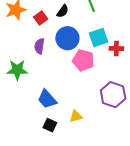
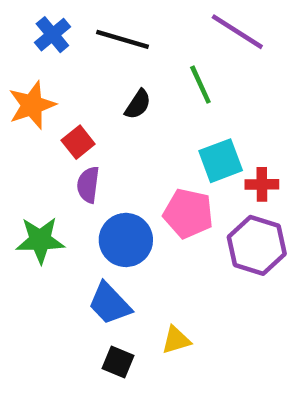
red square: (41, 18) -> (78, 142), moved
blue circle: (67, 38) -> (126, 240), moved
purple hexagon: (113, 95) -> (257, 245), moved

